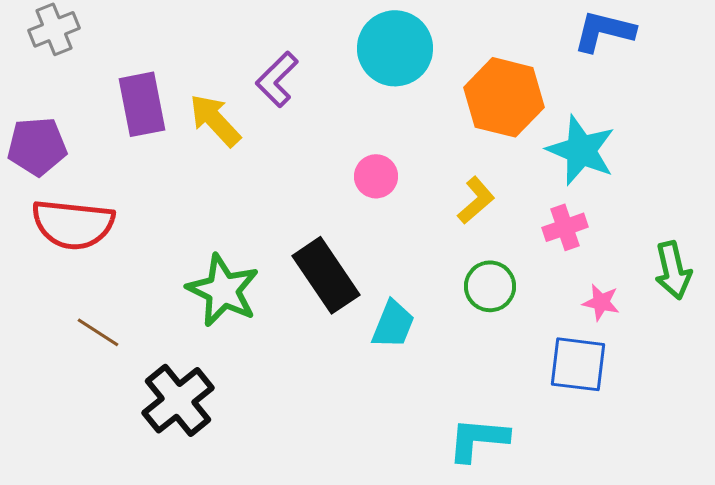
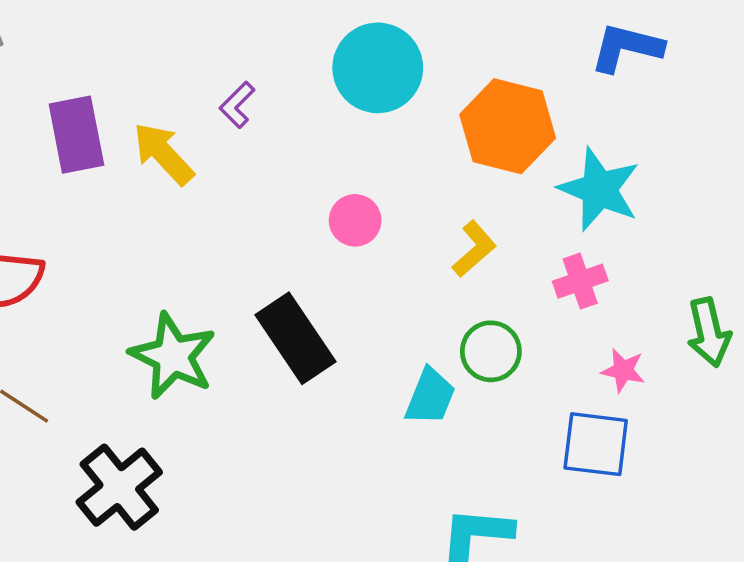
purple L-shape: (277, 79) -> (237, 105), size x0.7
cyan trapezoid: (393, 324) -> (430, 397), moved

